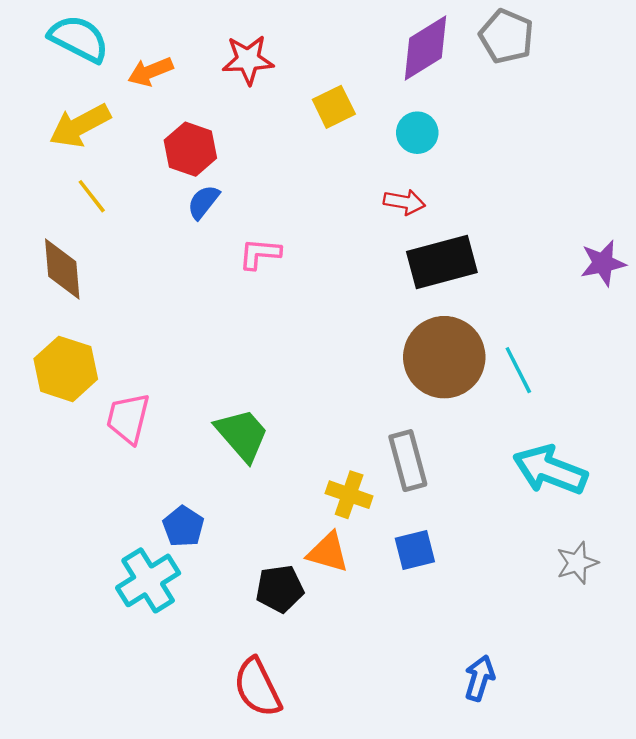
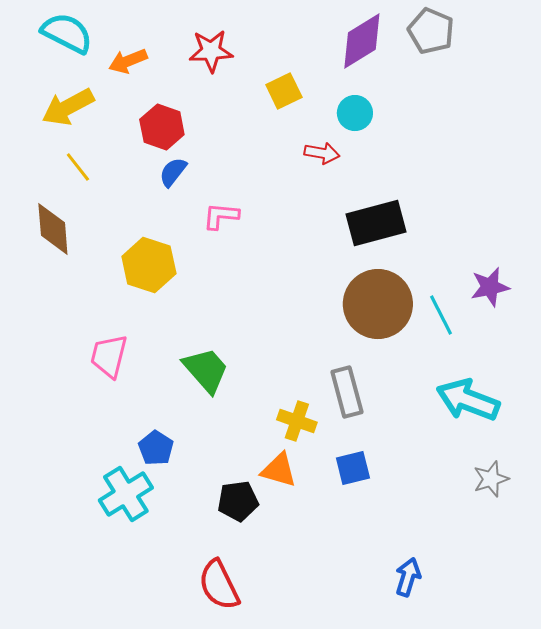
red arrow: (404, 202) -> (322, 153), moved
purple star: (603, 263) -> (490, 287), moved
yellow hexagon: (66, 369) -> (149, 265), moved

